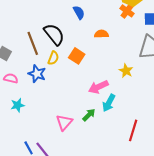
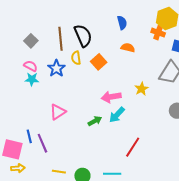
orange cross: (127, 11) -> (158, 33), turned -32
blue semicircle: (79, 12) -> (122, 23), moved
yellow semicircle: (53, 58) -> (76, 58), turned 136
cyan star: (18, 105) -> (32, 79), moved
pink triangle: (64, 122) -> (58, 112), moved

